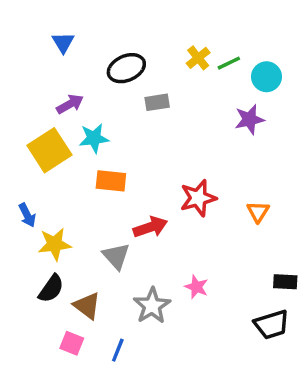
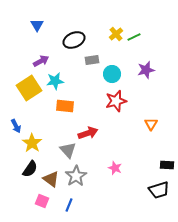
cyan circle: (267, 77) -> (112, 74), moved
red star: (198, 198) -> (116, 101), moved
yellow star: (55, 244) -> (32, 143), turned -30
gray star: (152, 306) -> (76, 176), moved

